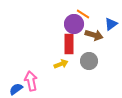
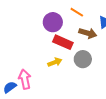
purple circle: (74, 24) -> (53, 22), moved
red rectangle: (69, 44) -> (63, 42), turned -66

